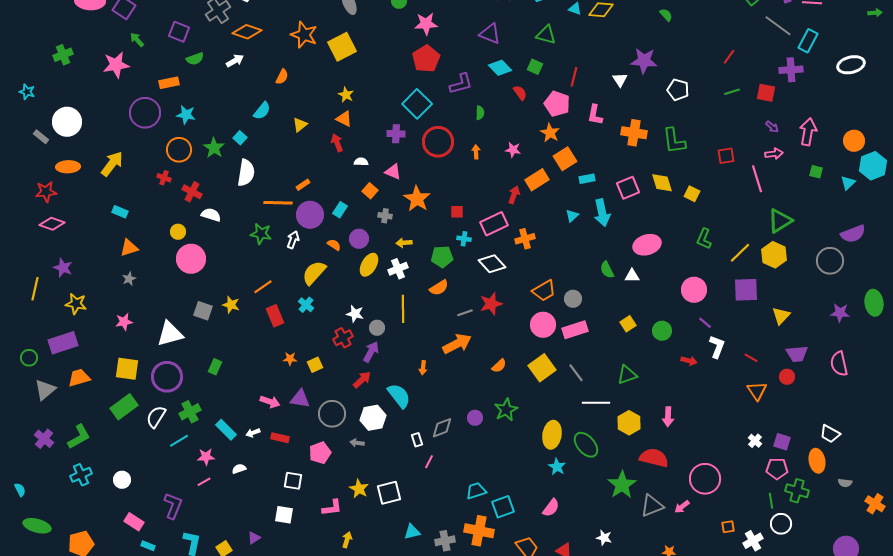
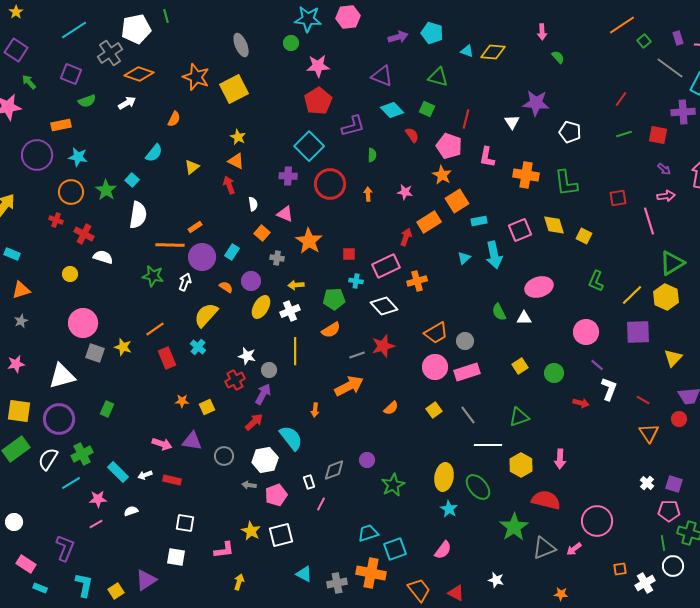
white semicircle: (361, 162) -> (253, 204), turned 80
pink circle: (191, 259) -> (83, 323), moved
yellow square: (542, 368) -> (434, 410), size x0.6
green star: (506, 410) -> (393, 485), moved
gray circle: (332, 414) -> (224, 456), size x0.7
pink pentagon: (320, 453) -> (276, 495), moved
cyan triangle: (412, 532) -> (304, 574), turned 42
purple triangle: (254, 538) -> (146, 580), size x1.6

